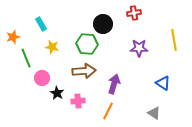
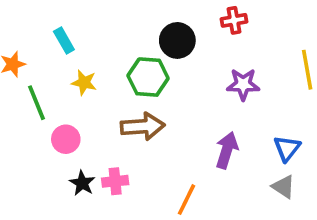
blue triangle: (163, 83) -> (287, 148), turned 35
purple arrow: (114, 84) -> (227, 150), moved
black star: (57, 93) -> (82, 183), moved
pink cross: (78, 101) -> (115, 181), moved
gray triangle: (154, 113) -> (283, 187), moved

